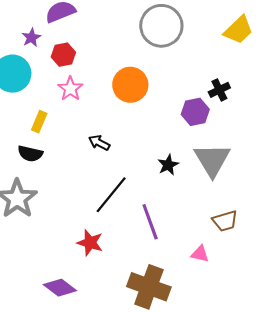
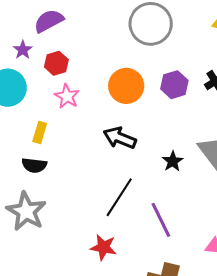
purple hexagon: (195, 112) -> (174, 85), moved
black arrow: (99, 143) -> (120, 138), moved, size x1.5

